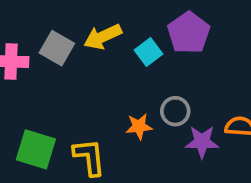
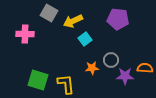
purple pentagon: (189, 33) -> (118, 19), turned -30
gray square: (57, 48) -> (49, 13), moved
cyan square: (149, 52) -> (85, 39), moved

